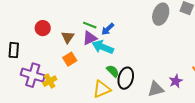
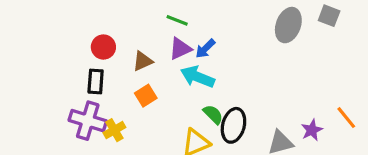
green line: (90, 25) -> (177, 20), moved
brown triangle: (68, 37) -> (143, 61), turned 32
purple triangle: (90, 38) -> (180, 49), moved
black rectangle: (14, 50) -> (96, 81), moved

